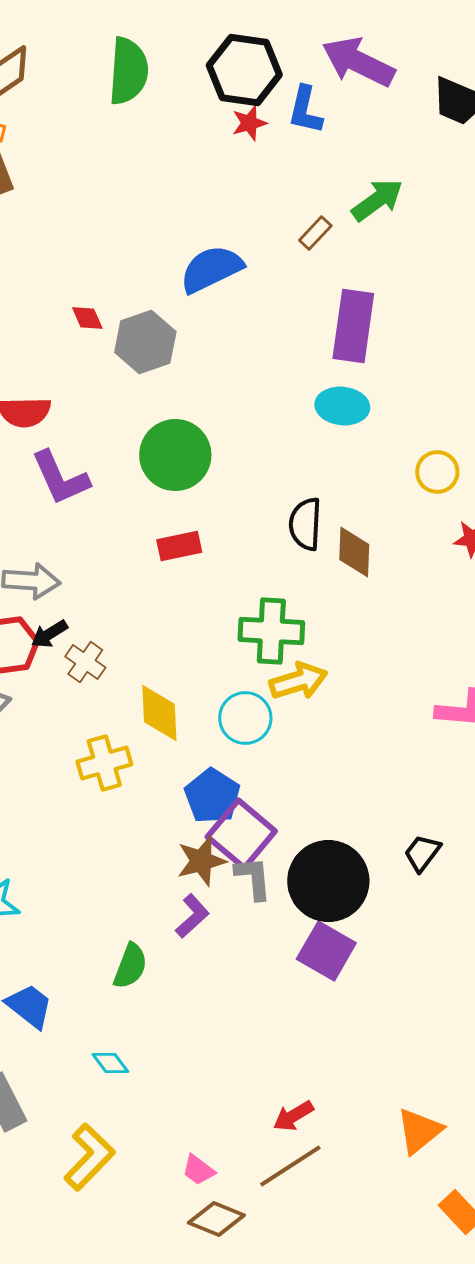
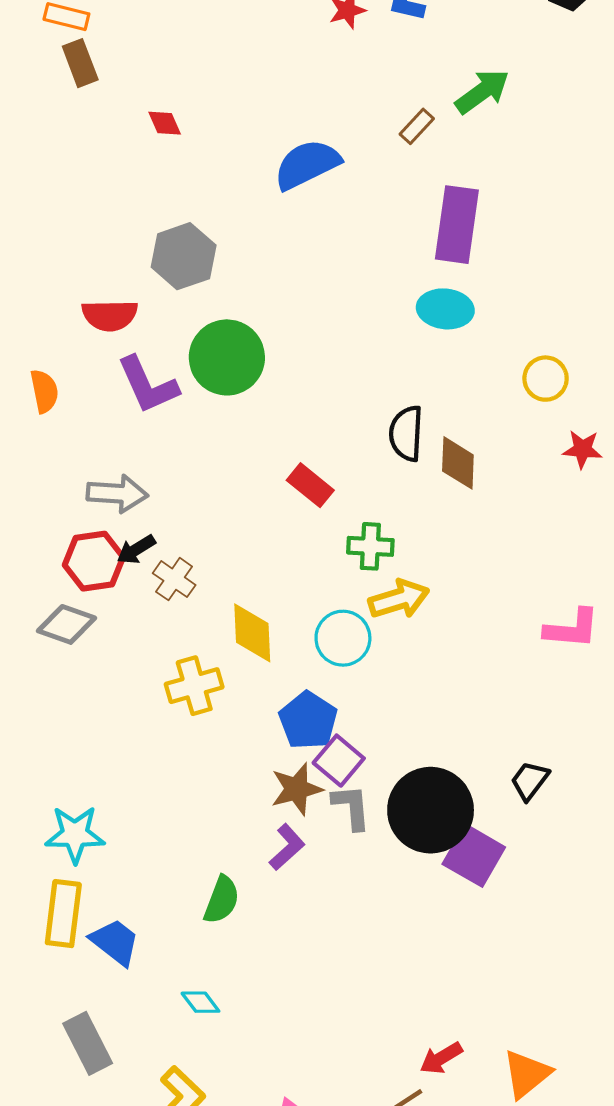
red diamond: (87, 318) -> (165, 123), moved
gray hexagon: (145, 342) -> (184, 256), moved
green circle: (175, 455) -> (227, 357), moved
red rectangle: (179, 546) -> (310, 485), moved, turned 51
green cross: (271, 631) -> (370, 546), size x0.7
purple square: (241, 834) -> (339, 761), size x0.7
purple square: (326, 951) -> (474, 856), moved
red arrow: (293, 1116) -> (441, 1058), moved

